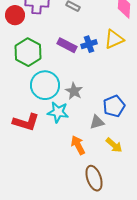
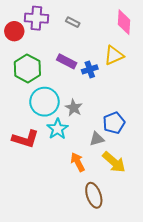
blue cross: (89, 44) -> (90, 69), moved
cyan star: (58, 112) -> (58, 129), turned 30
yellow arrow: (114, 145) -> (114, 162), size x1.4

